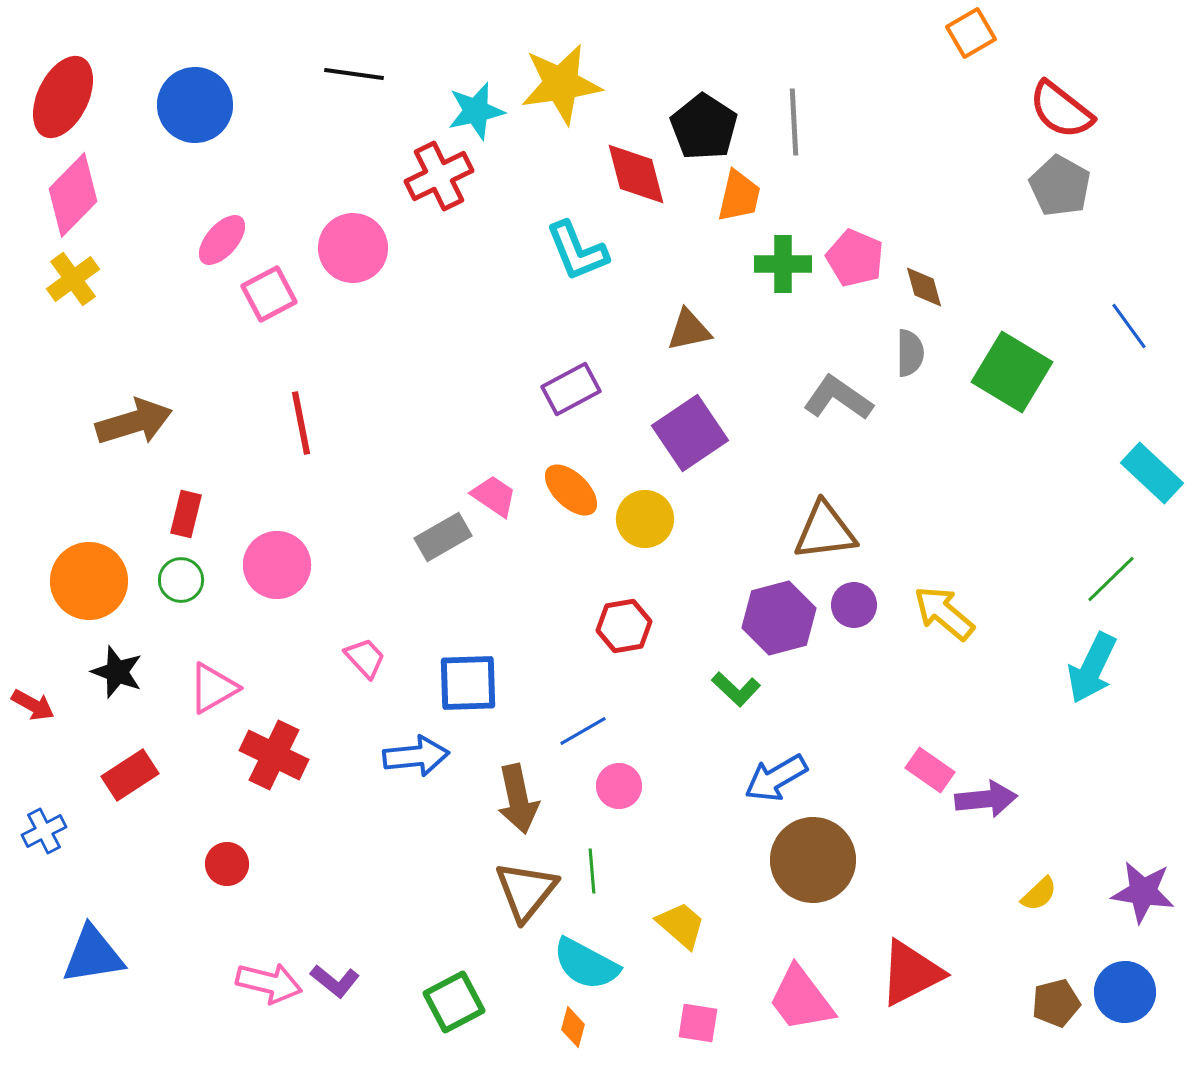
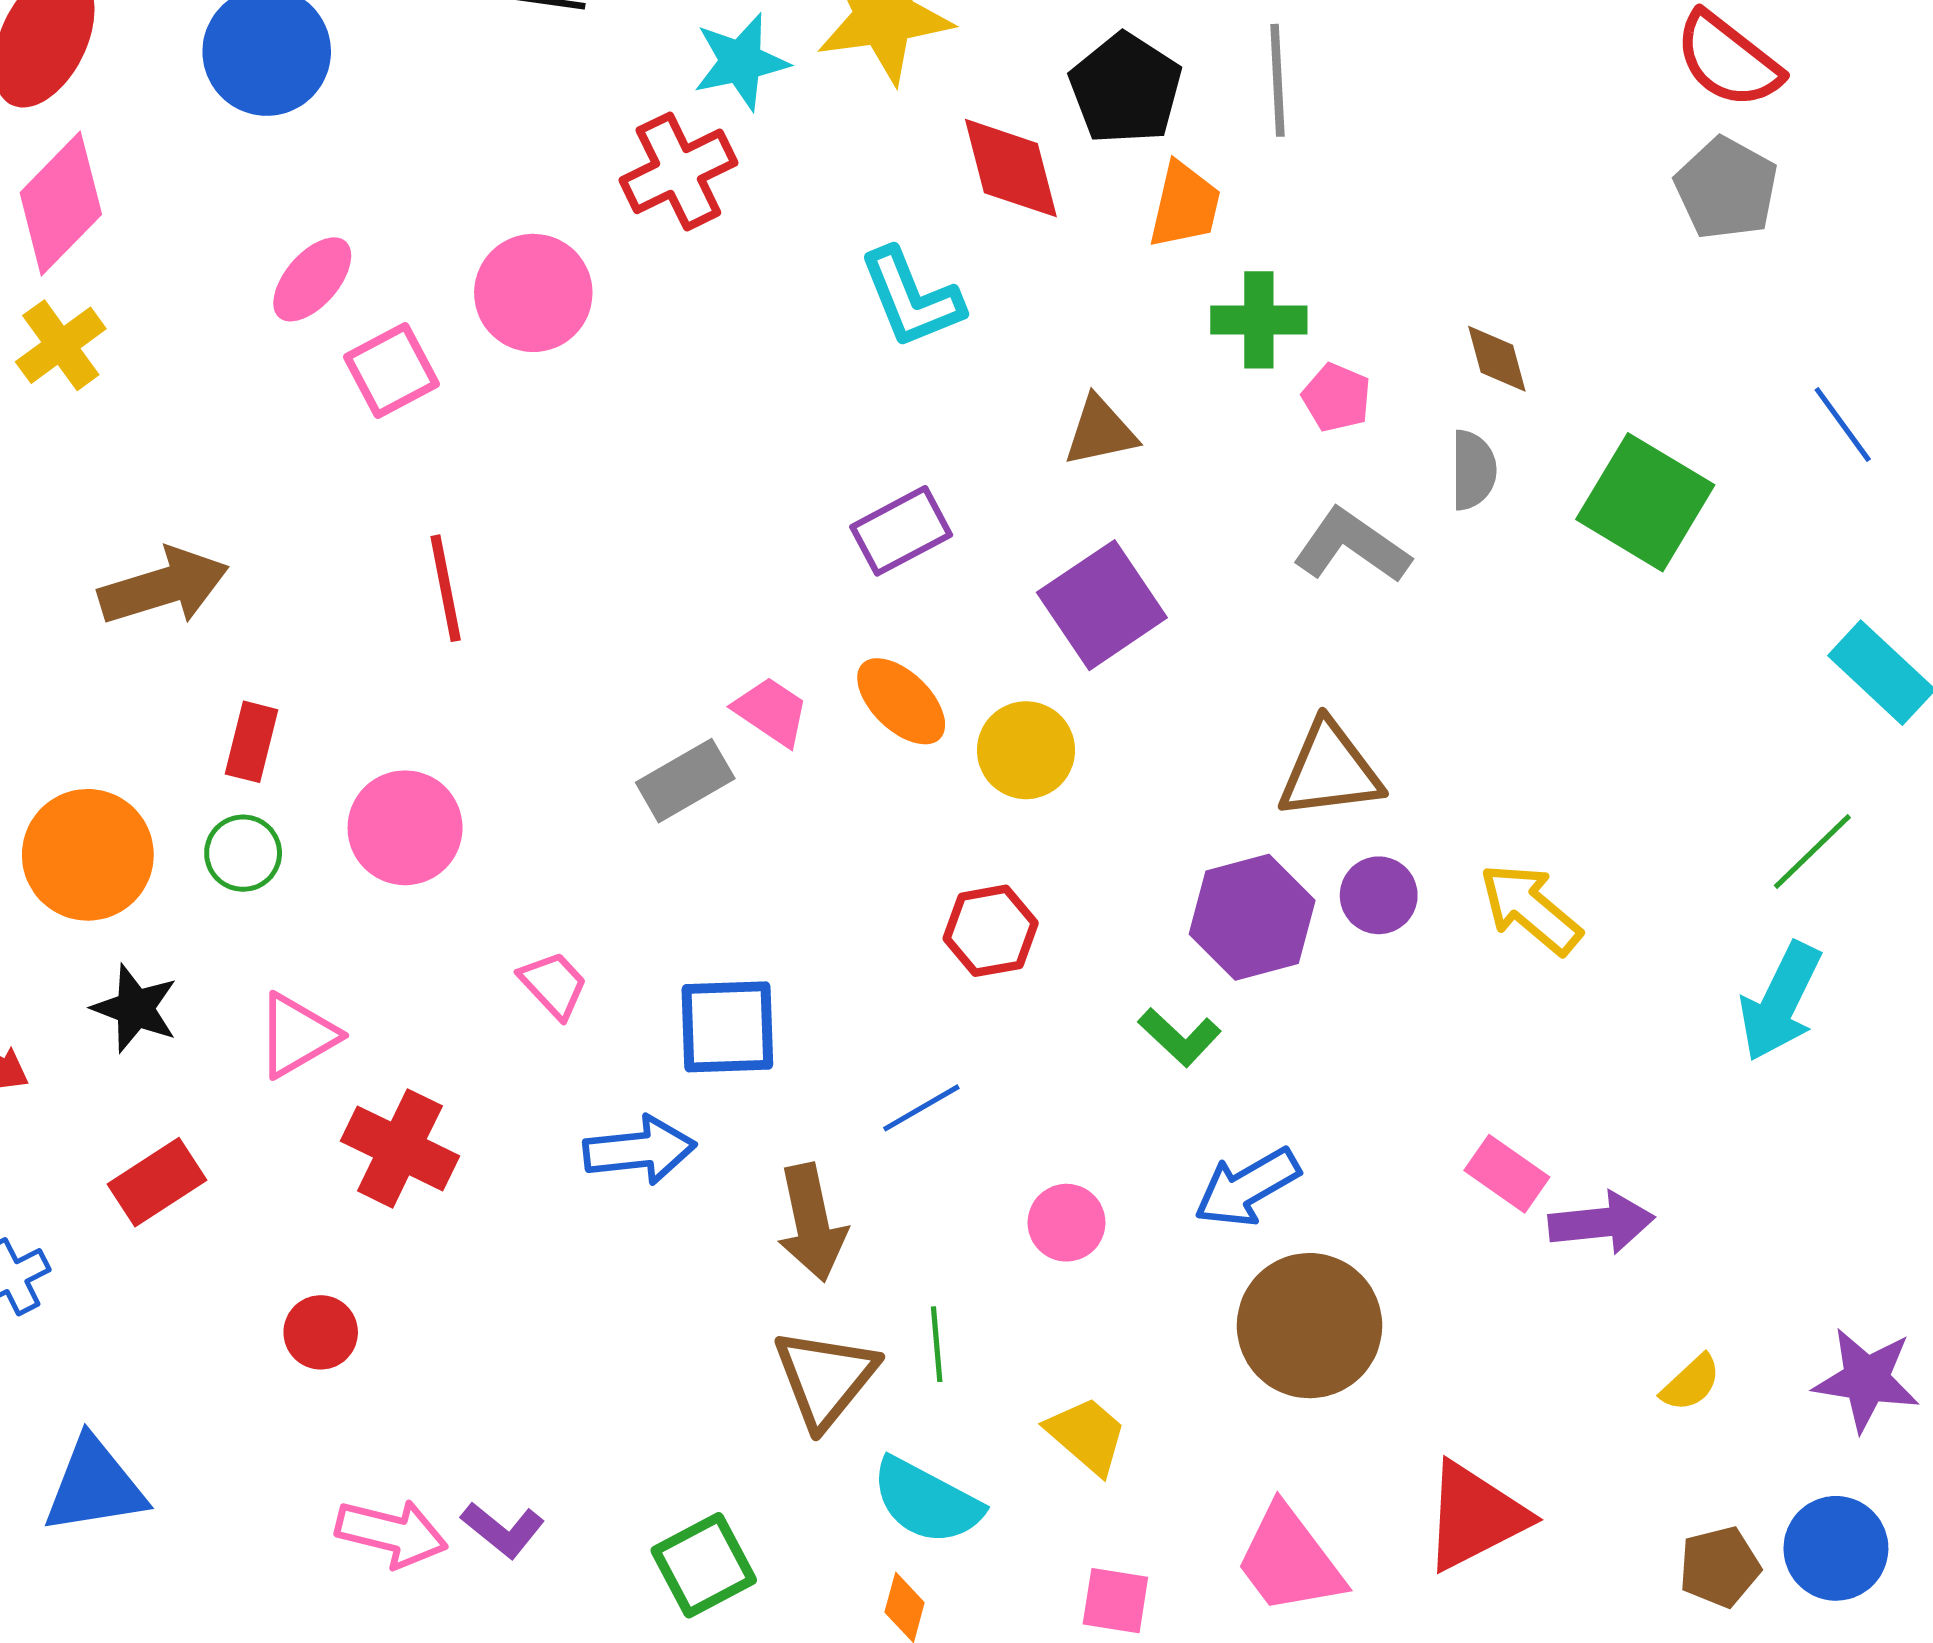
pink pentagon: (855, 258) -> (1336, 398), moved, size x0.7
pink circle: (619, 786) -> (1067, 1223), moved

